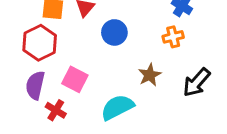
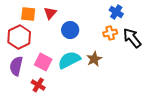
black arrow: (197, 82) -> (132, 38), moved, turned 100
cyan semicircle: (117, 107) -> (69, 60), moved
red cross: (56, 110) -> (38, 85), moved

